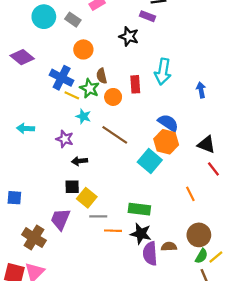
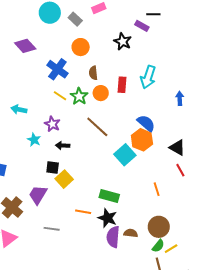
green star: (90, 88) -> (79, 96), moved
yellow line: (72, 95) -> (60, 96), moved
cyan star: (83, 116) -> (34, 140), moved
gray line: (98, 216) -> (52, 229), moved

